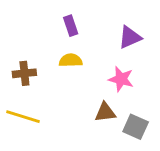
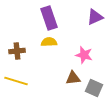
purple rectangle: (71, 26) -> (49, 18), size x1.6
purple triangle: (130, 37) -> (95, 17), moved

